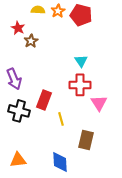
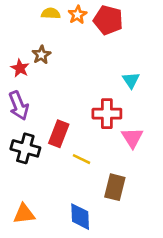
red star: (18, 28) -> (20, 68), moved
cyan triangle: (81, 61) -> (131, 80), moved
yellow line: (61, 119) -> (82, 159), turned -48

